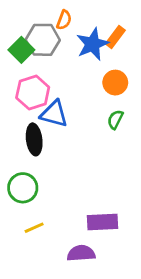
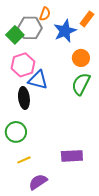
orange rectangle: (115, 37) -> (87, 19), moved
green semicircle: (115, 120) -> (81, 84), size x1.6
purple semicircle: (81, 253) -> (38, 182), moved, turned -30

